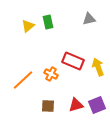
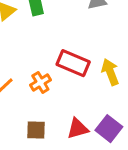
orange cross: (51, 74) -> (40, 82), turned 32
purple square: (97, 105) -> (109, 129), turned -30

